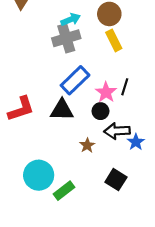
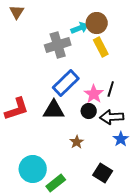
cyan arrow: (71, 19) -> (80, 28), moved
black arrow: (117, 131) -> (112, 117), moved

